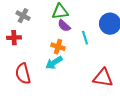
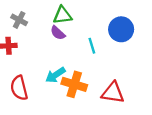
purple semicircle: (64, 26) -> (58, 33), moved
orange cross: (58, 47) -> (74, 84), moved, size x1.5

